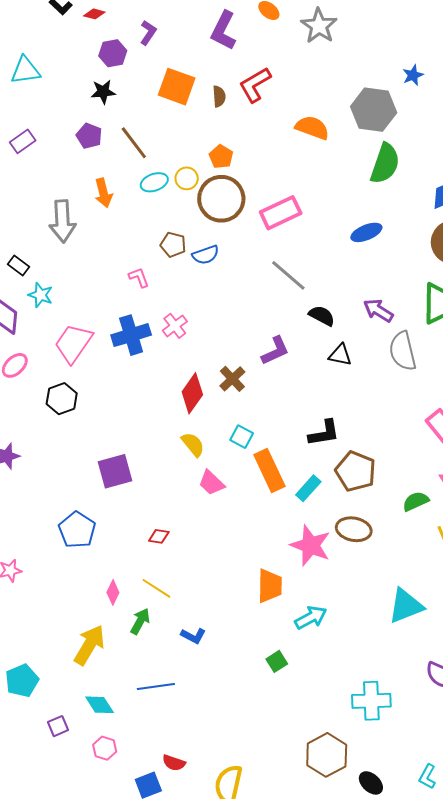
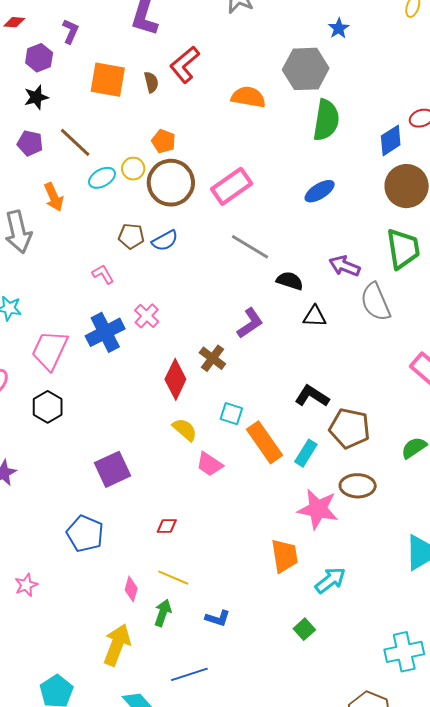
black L-shape: (324, 433) -> (312, 396), turned -128

